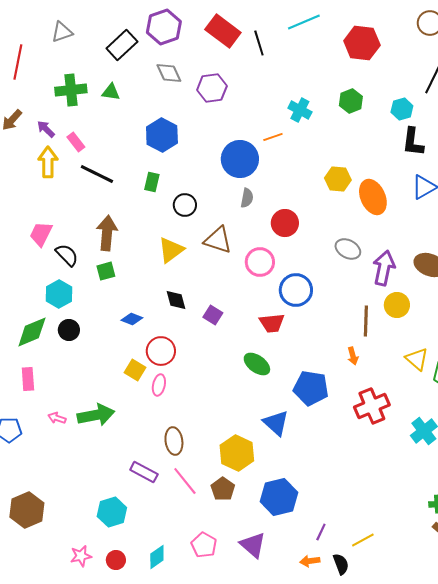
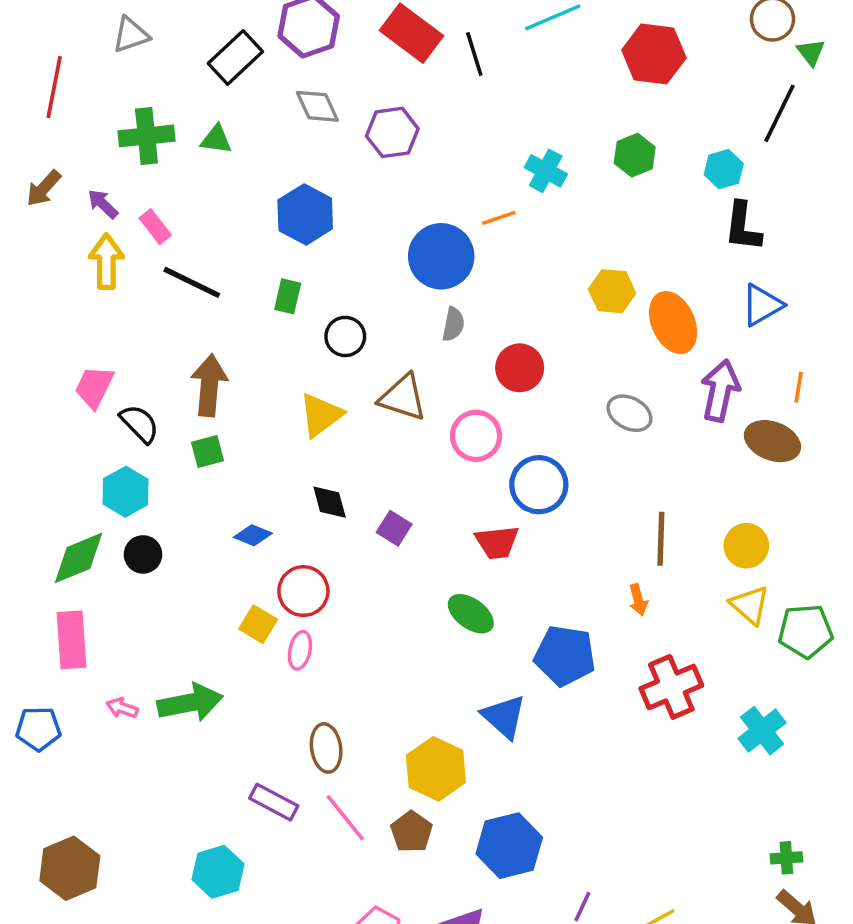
purple arrow: (384, 268) -> (720, 391), moved
yellow circle: (397, 305) -> (746, 546), moved
pink rectangle: (28, 379) -> (72, 640), size x1.4

